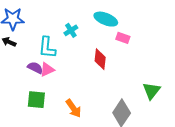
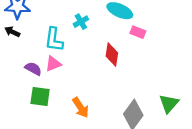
purple semicircle: (35, 68) -> (33, 69), moved
green triangle: (151, 91) -> (169, 104), moved

